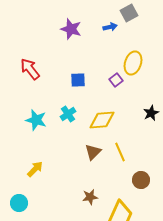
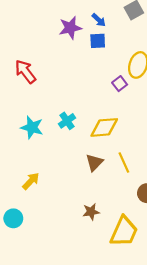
blue arrow: (110, 27) -> (99, 20), moved, turned 56
purple star: (71, 29) -> (70, 28), turned -30
blue square: (78, 80) -> (98, 41), moved

